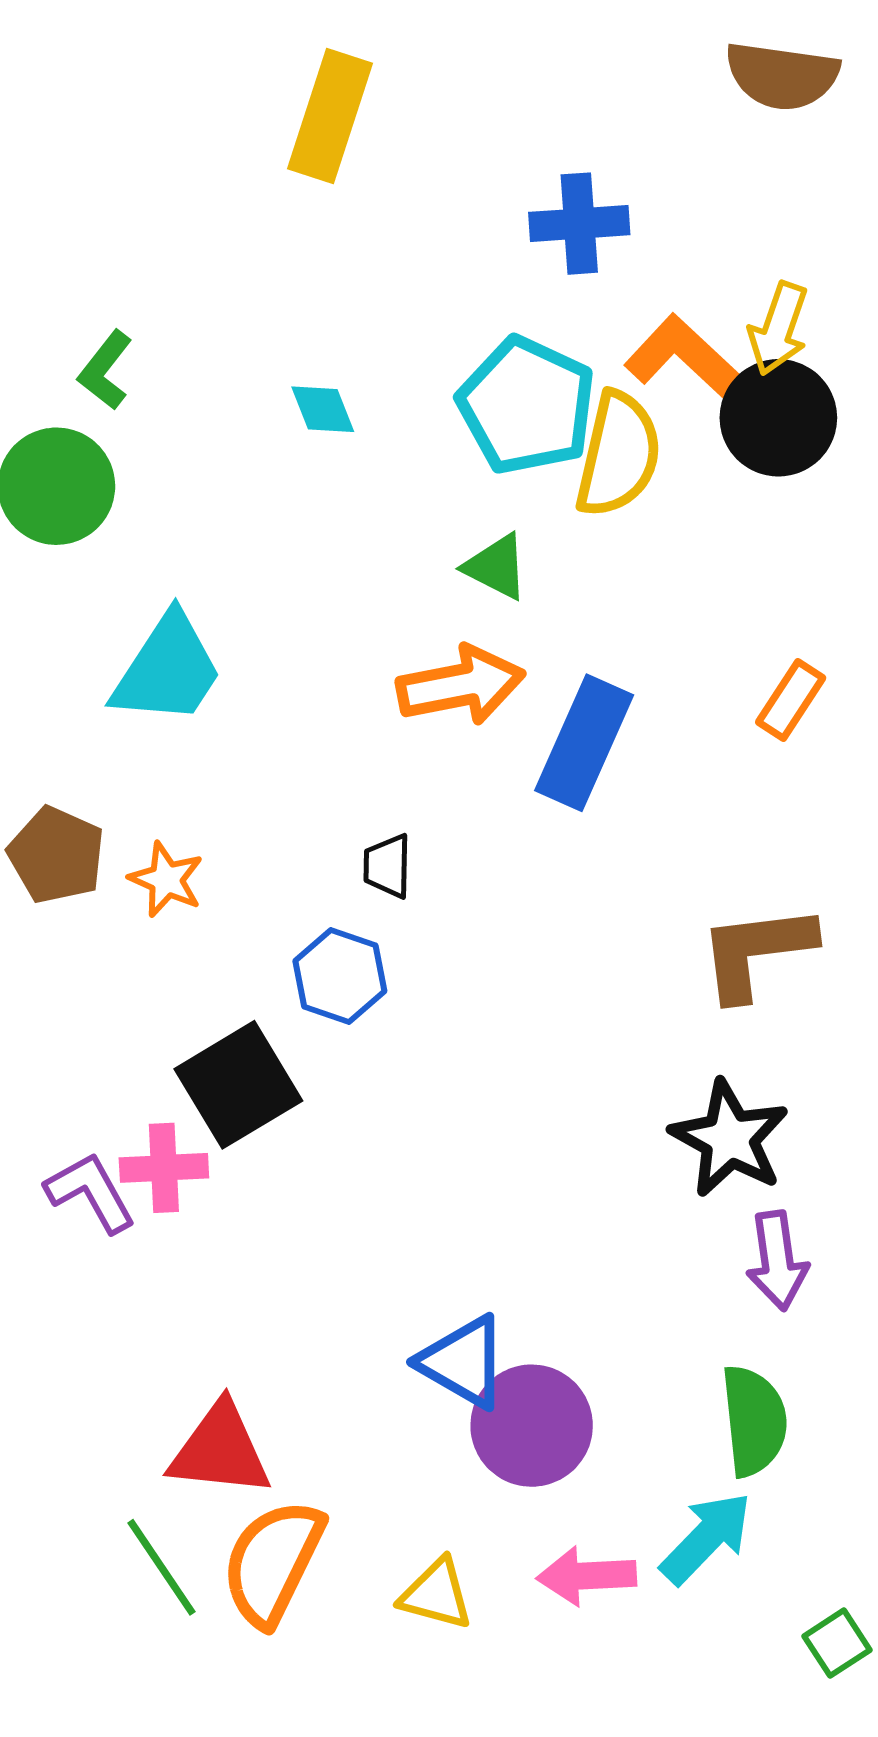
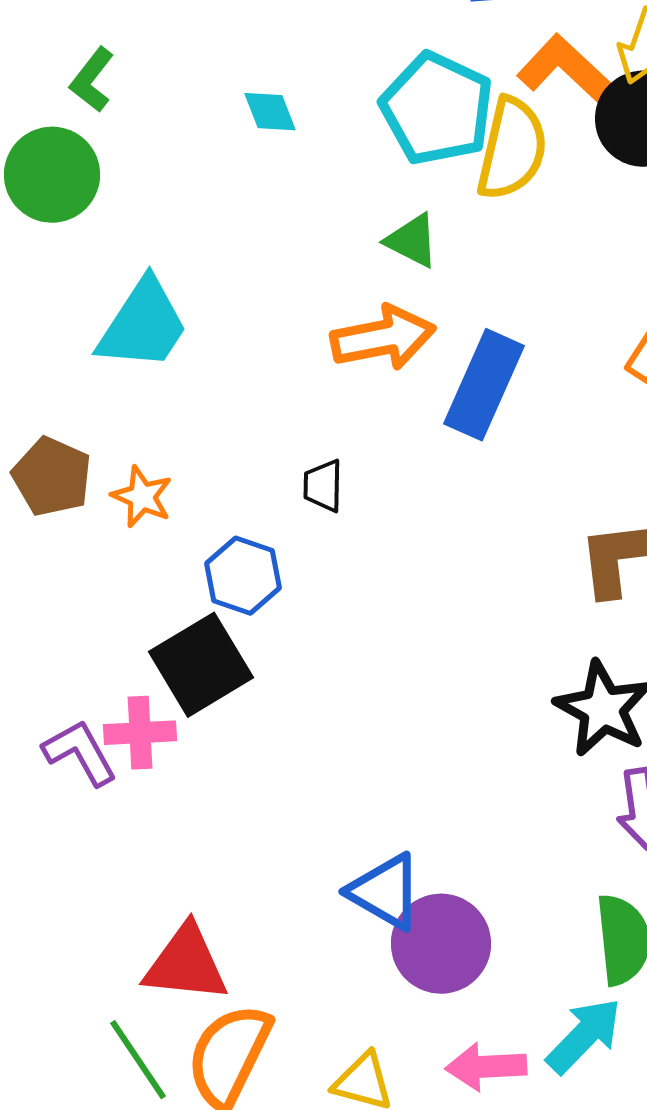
blue hexagon: (340, 976) -> (243, 576), moved

